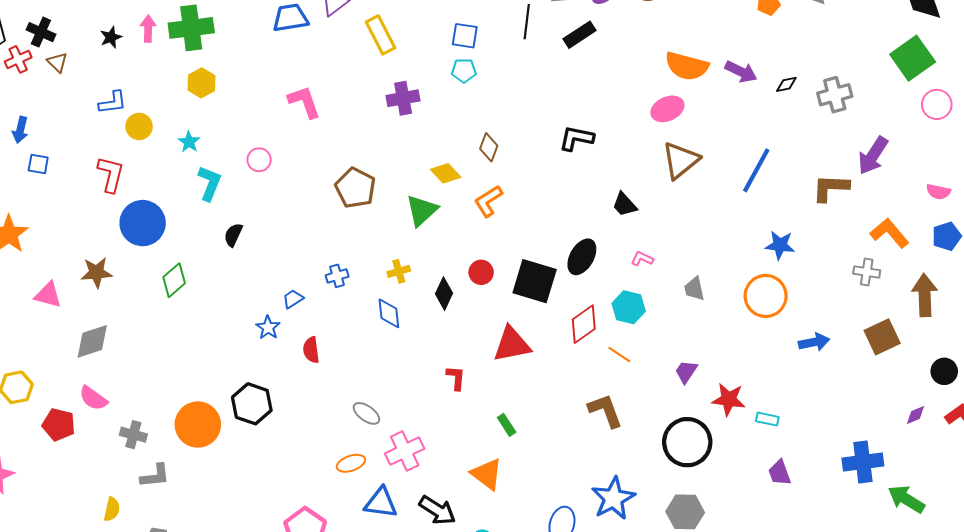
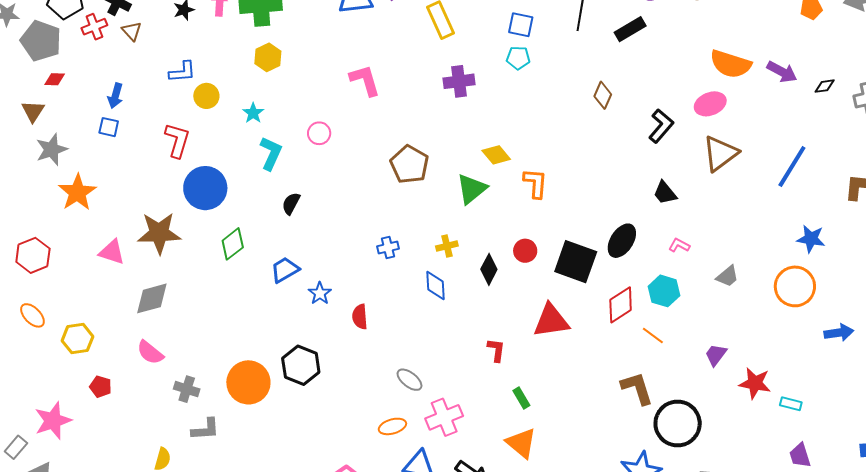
blue arrow: (20, 130) -> (115, 96), moved
black L-shape: (576, 138) -> (661, 126), moved, turned 116
brown diamond: (489, 147) -> (603, 95), moved
orange L-shape: (488, 201) -> (535, 183), turned 124
brown star: (97, 273) -> (159, 233), size x1.4
gray trapezoid: (694, 289) -> (727, 276), turned -120
blue trapezoid: (293, 299) -> (285, 270), moved, size x1.4
red pentagon: (59, 425) -> (101, 387), moved, size x0.7
green rectangle: (507, 425) -> (521, 398), moved
black circle: (687, 442) -> (678, 424), moved

